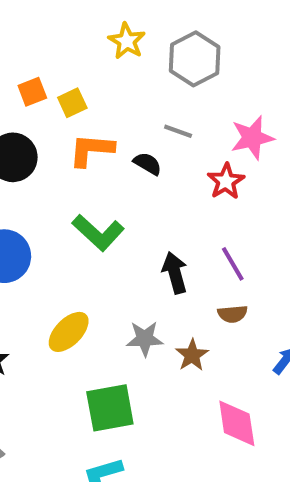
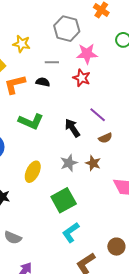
yellow star: (127, 41) -> (22, 44), moved
gray hexagon: (195, 59) -> (67, 29), moved
pink star: (252, 138) -> (87, 54), turned 30

